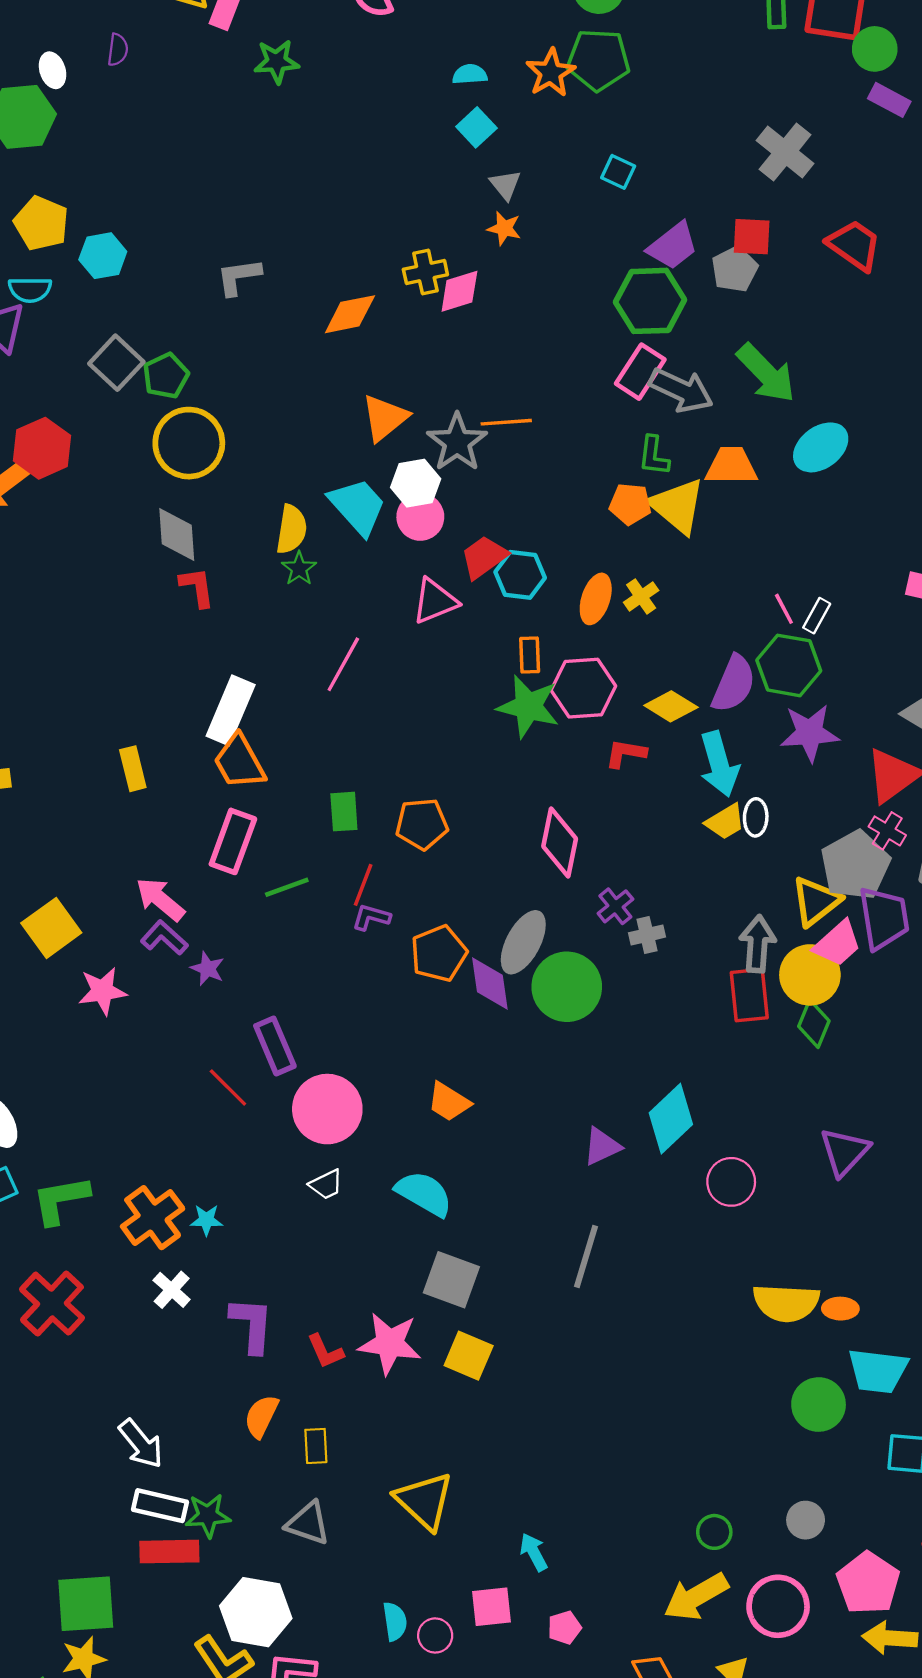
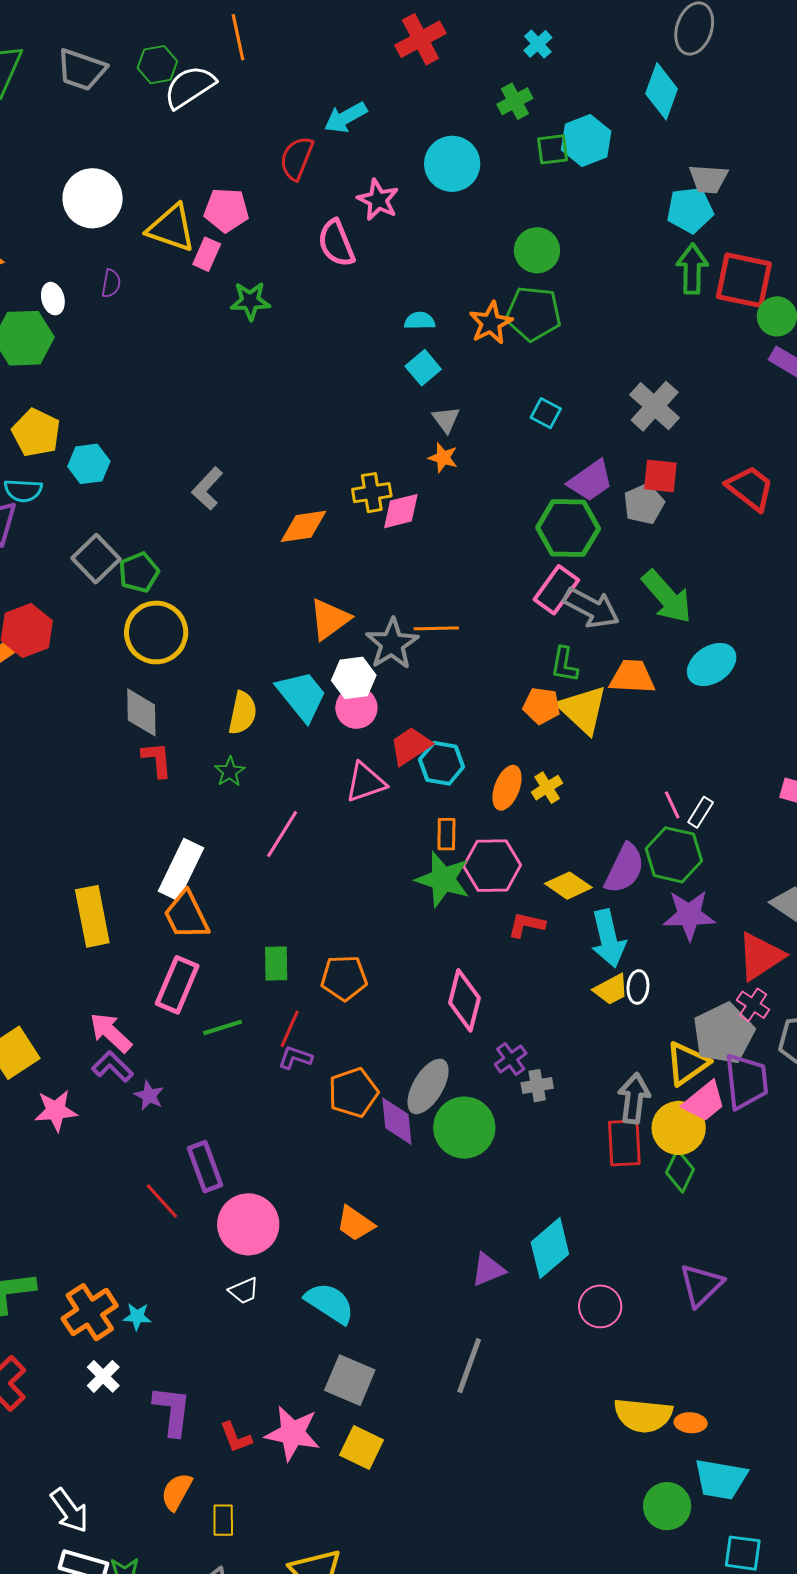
gray cross: (785, 152) -> (655, 406), moved
gray L-shape: (239, 277) -> (207, 488), turned -42
green star: (299, 568) -> (230, 772), moved
yellow rectangle: (133, 769) -> (92, 916), size x1.5

